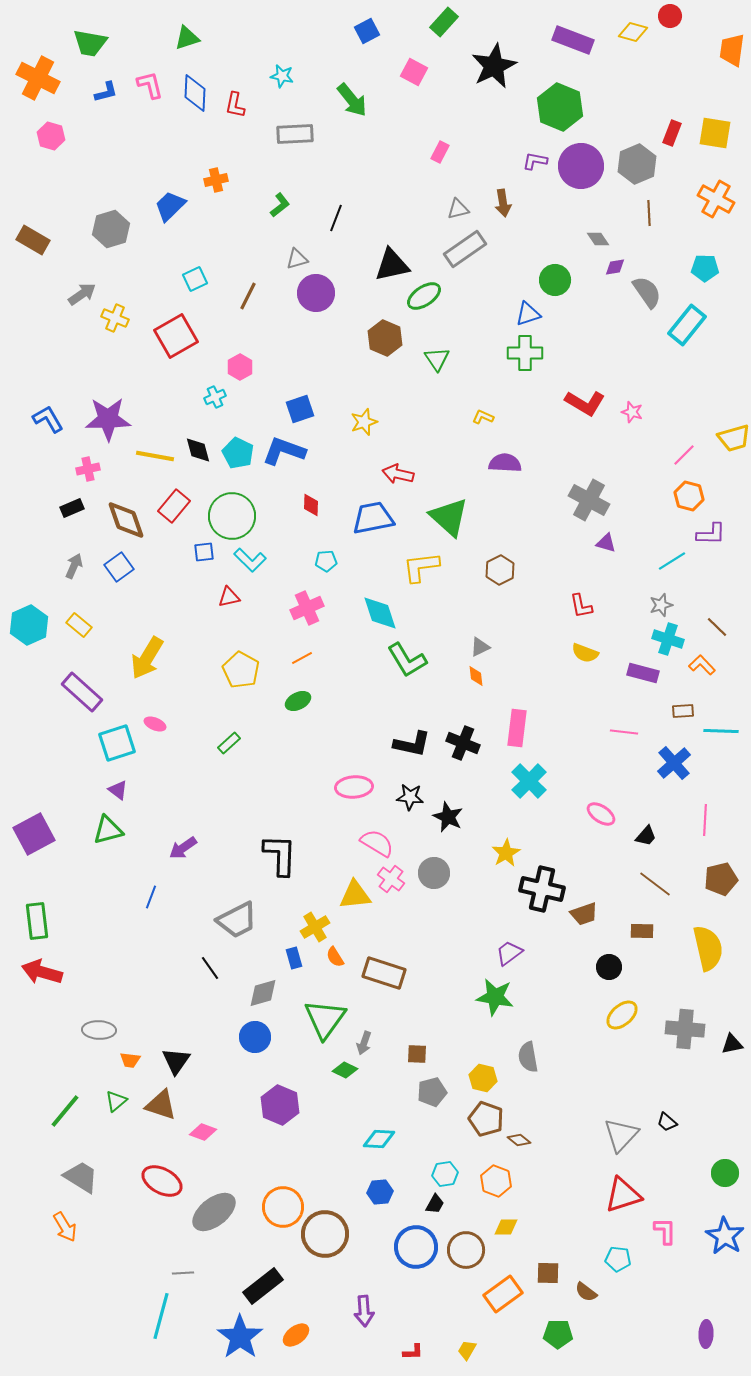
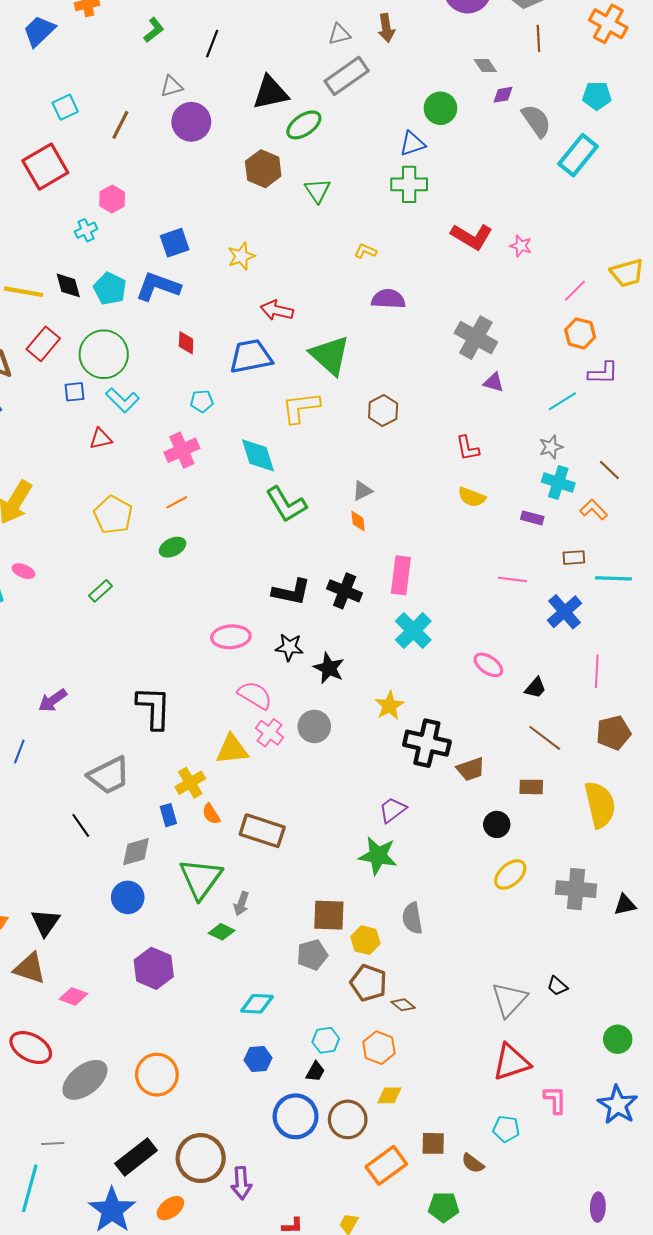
purple rectangle: (643, 673) -> (532, 518), size x0.7
brown square: (417, 1054) -> (329, 915), moved, size x1.6
brown circle: (325, 1234) -> (201, 1158), moved

